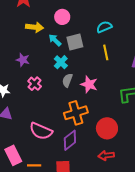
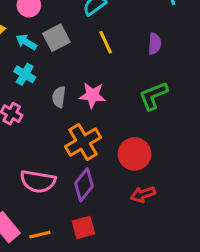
cyan cross: (61, 62) -> (25, 74), moved

